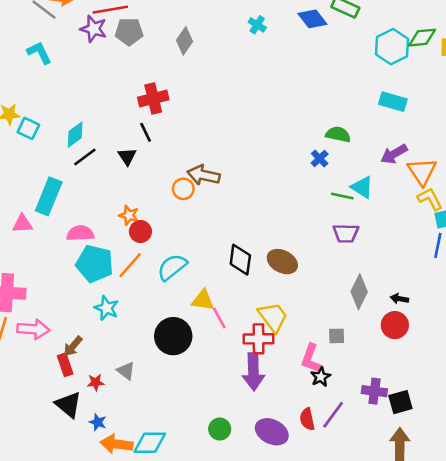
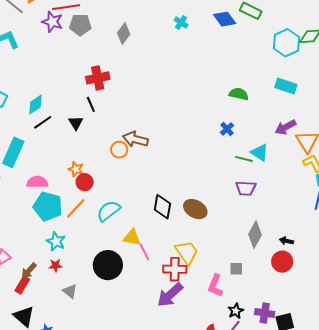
green semicircle: (338, 134) -> (239, 94), moved
red rectangle: (65, 365) -> (22, 285), turned 48
purple arrow: (253, 372) -> (170, 295), turned 48
black star: (321, 377) -> (236, 311), moved
red star: (96, 382) -> (56, 266), moved

